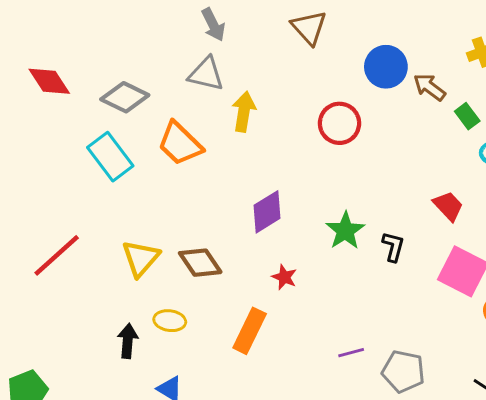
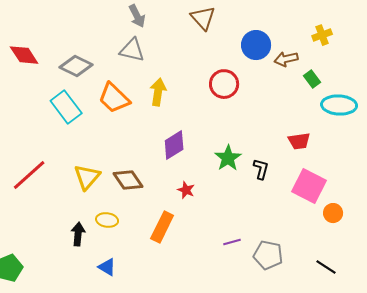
brown arrow: (429, 87) -> (286, 59), turned -50
yellow arrow: (244, 112) -> (158, 92), moved
red trapezoid: (448, 206) -> (299, 141), turned 125

